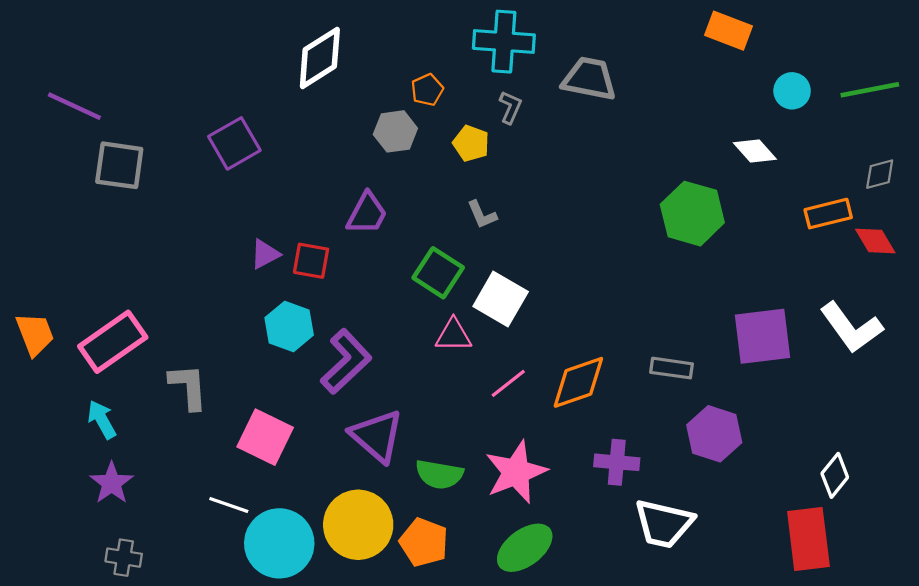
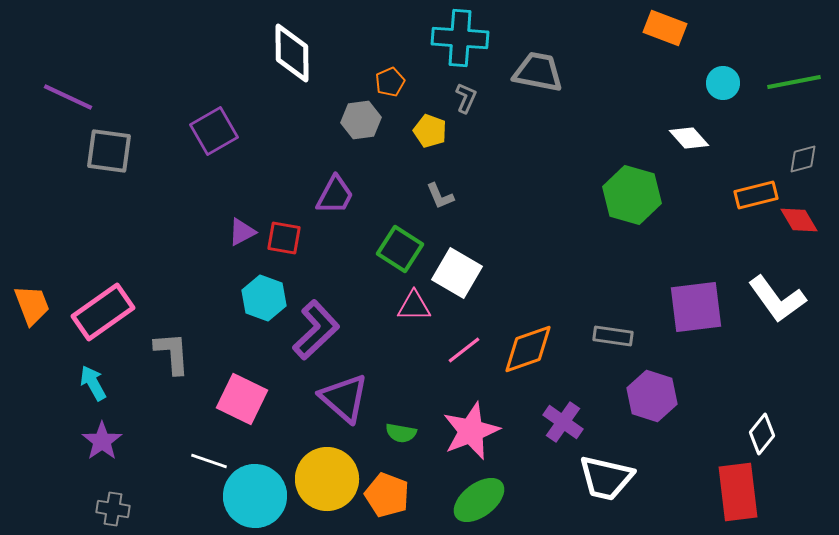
white diamond: (320, 58) -> (292, 53), turned -58
purple cross: (617, 462) -> (563, 422), turned 30
green semicircle: (439, 474) -> (401, 433), size x0.7

